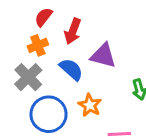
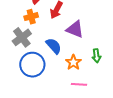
blue semicircle: (71, 69) -> (54, 46), moved
orange star: (90, 105) -> (73, 62), moved

